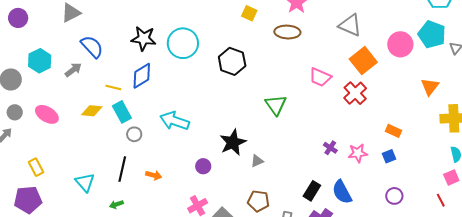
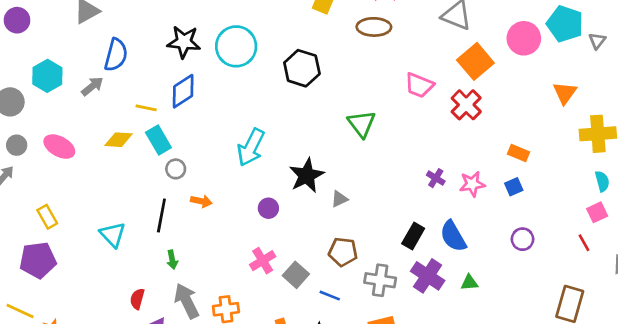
blue semicircle: (92, 47) -> (116, 55), turned 60
cyan arrow: (174, 121) -> (251, 147), moved, turned -80
orange arrow: (154, 175) -> (201, 201), moved
green arrow: (116, 204) -> (172, 260), moved, turned -80

